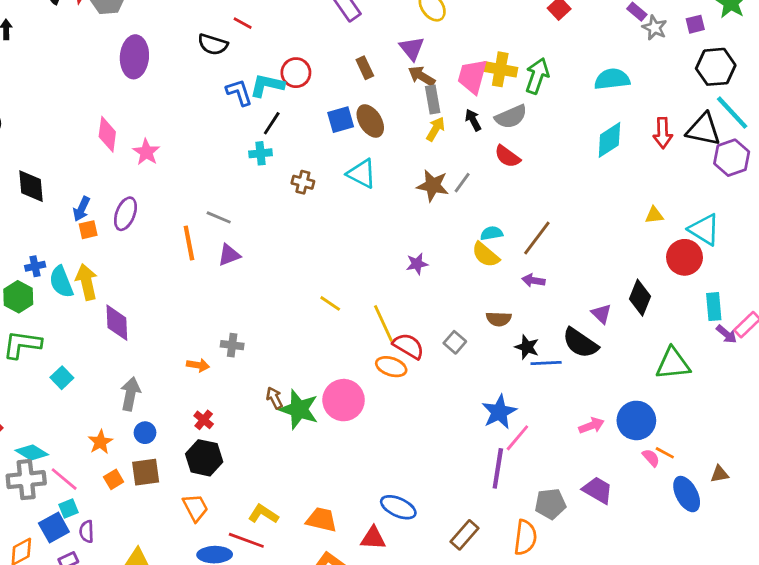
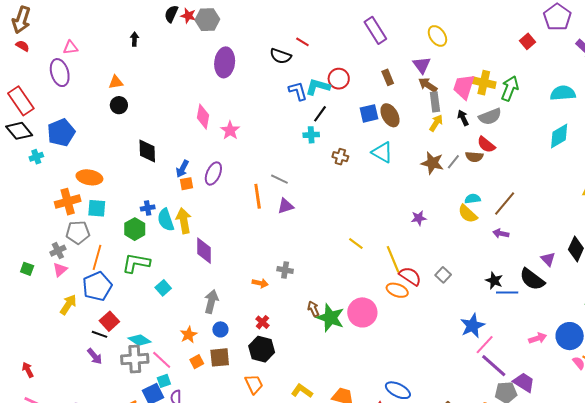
brown semicircle: (499, 319) -> (474, 157), moved
purple line: (498, 468) -> (494, 366), moved, turned -60
purple trapezoid: (598, 490) -> (524, 382), moved

